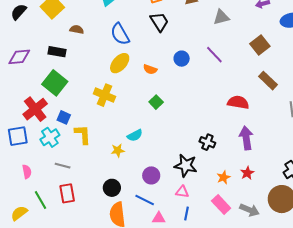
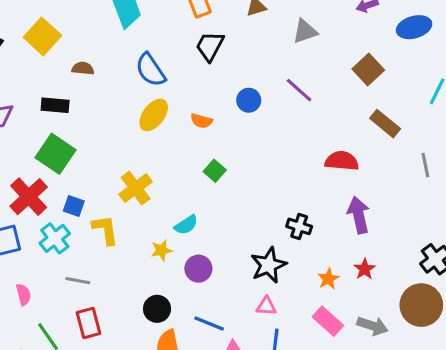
black trapezoid: (159, 22) -> (210, 46), turned -115
yellow cross: (105, 95) -> (136, 188), moved, turned 35
black star: (186, 165) -> (268, 265), turned -30
purple circle: (151, 175) -> (198, 269), moved

